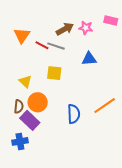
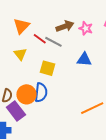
yellow triangle: (25, 81) -> (20, 54), moved
blue semicircle: (74, 114) -> (41, 92), moved

